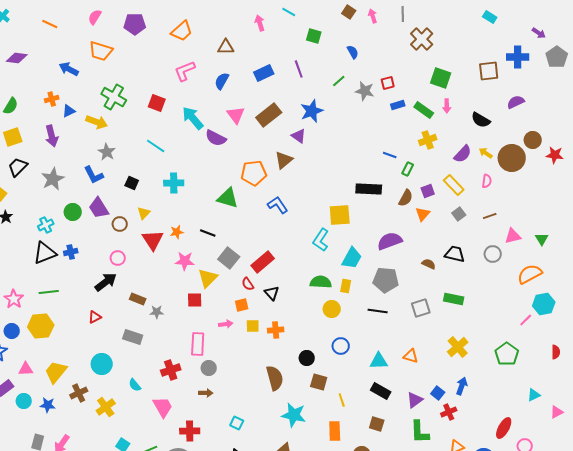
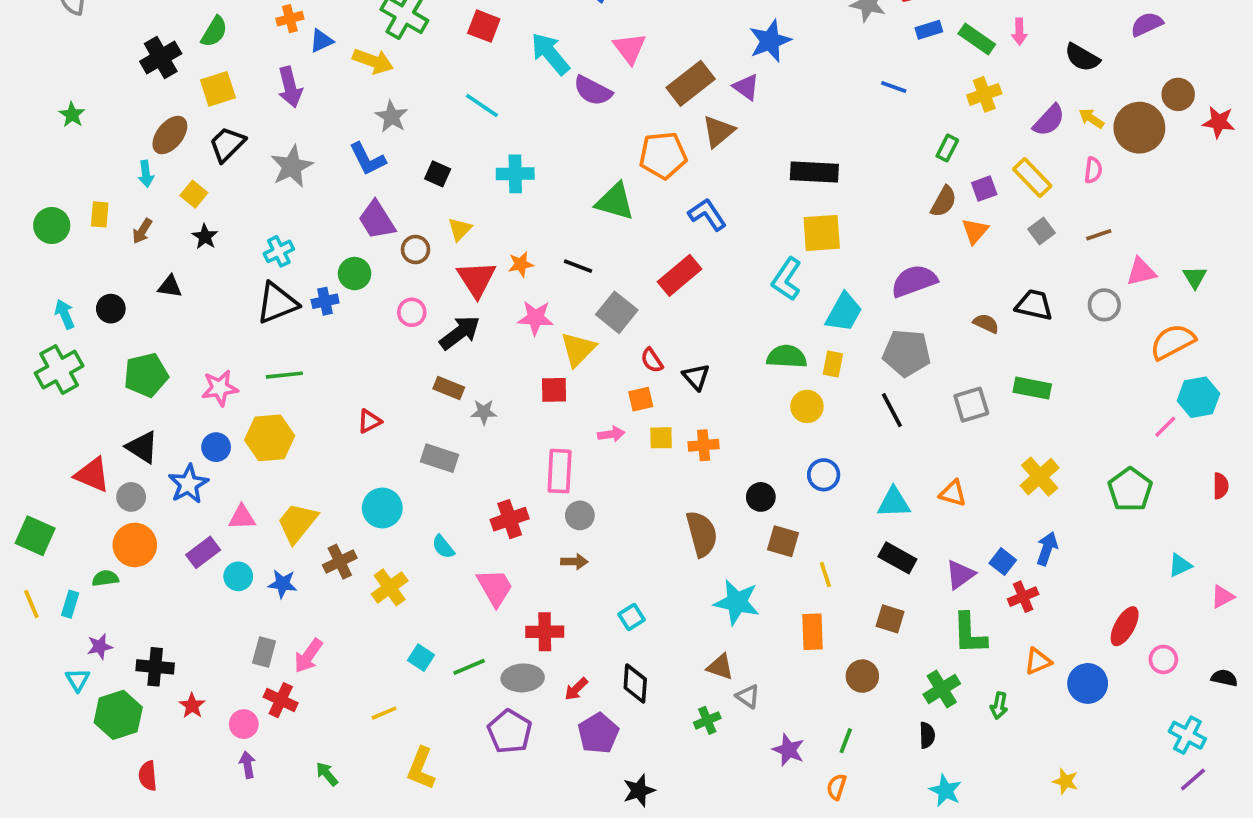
brown rectangle: (269, 115) -> (691, 83), moved
blue line: (390, 155) -> (894, 87), moved
black rectangle: (369, 189) -> (814, 172), moved
green circle: (73, 212) -> (355, 274), moved
red rectangle: (263, 262) -> (680, 275), moved
black arrow: (106, 282) -> (460, 333), moved
pink star: (14, 299) -> (220, 388), turned 30
black line: (378, 311) -> (892, 410), turned 54
cyan square: (237, 423) -> (632, 617), turned 32

